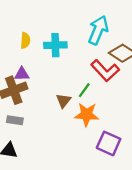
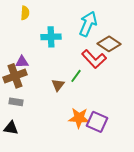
yellow semicircle: (25, 40) -> (25, 13), moved
orange star: (87, 115) -> (79, 118), moved

